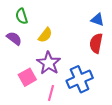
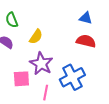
red semicircle: (96, 43) -> (86, 41), turned 96
pink square: (27, 77) -> (21, 79), turned 30

